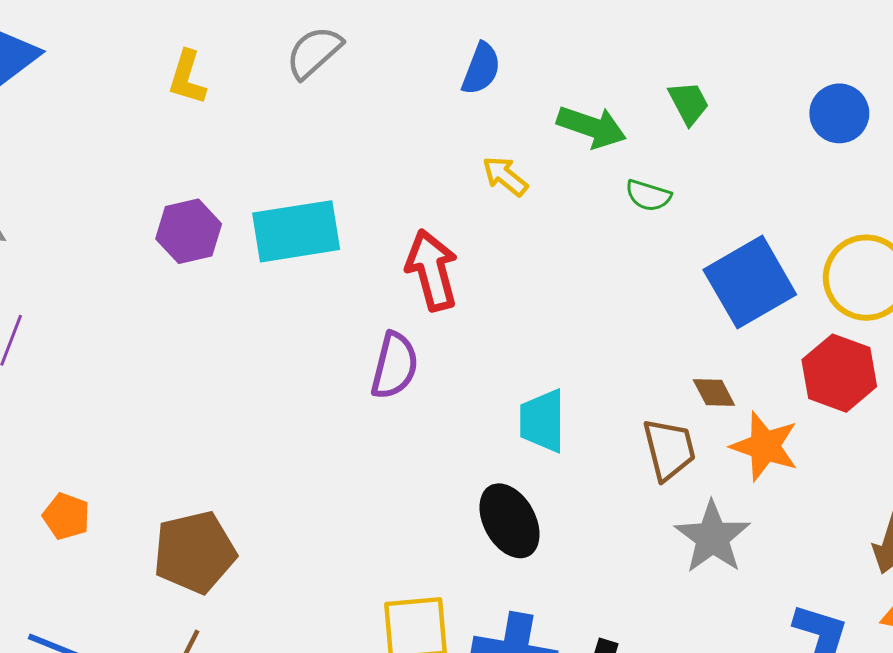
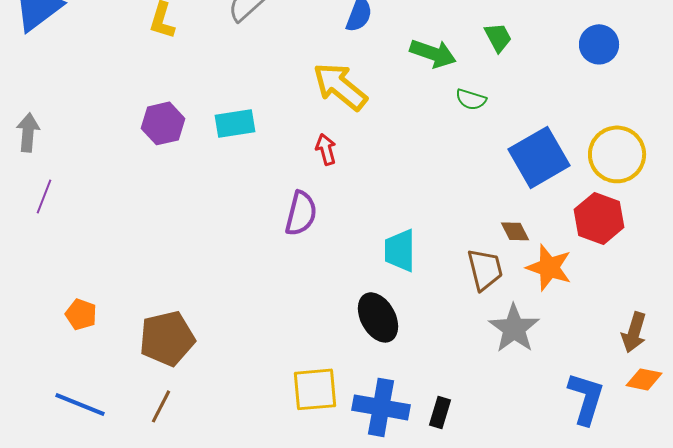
yellow arrow: (505, 176) -> (340, 86), moved, size x1.8
cyan rectangle: (296, 231) -> (235, 123), size x0.7
red arrow: (432, 270) -> (326, 149), size x0.6

